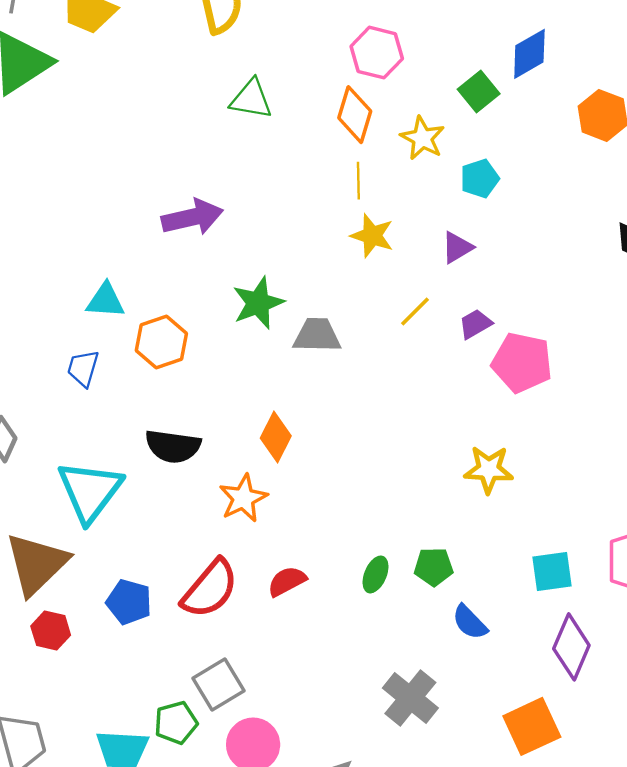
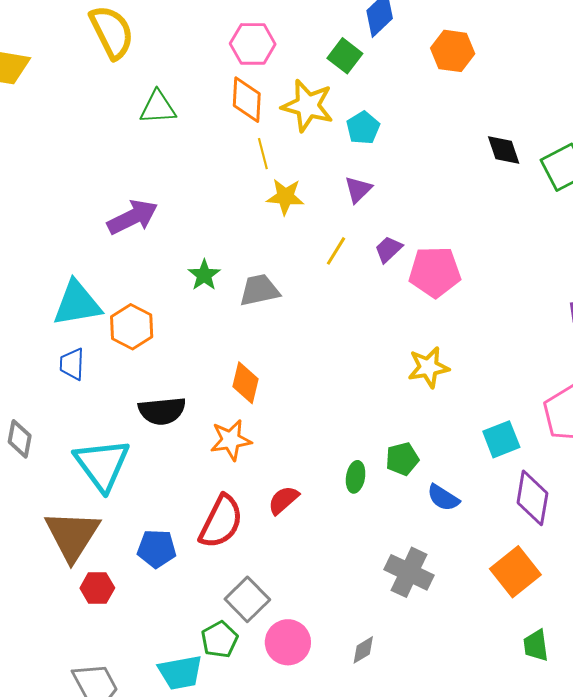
yellow star: (422, 138) -> (308, 106), size x1.4
cyan triangle: (105, 300) -> (77, 303), size x1.5
green star: (258, 303) -> (204, 275), size x0.7
orange star: (243, 498) -> (231, 440), turned 30

